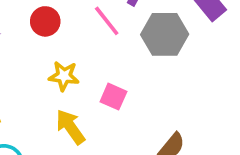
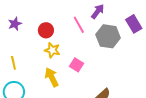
red circle: (45, 21) -> (46, 30), moved

